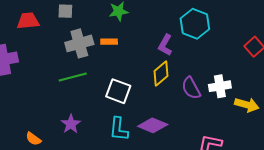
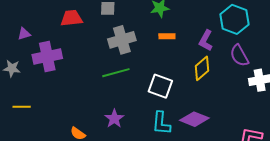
orange rectangle: (109, 42) -> (167, 36), moved
purple semicircle: (191, 88) -> (239, 56), moved

